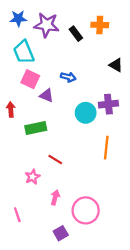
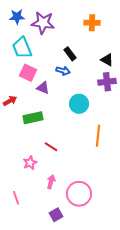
black rectangle: (76, 34) -> (70, 54), moved
purple cross: (108, 104) -> (107, 82), moved
red arrow: (11, 110) -> (10, 101), turned 64

